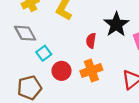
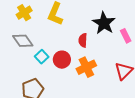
red circle: (61, 71) -> (62, 60), moved

